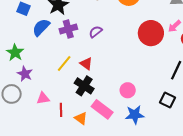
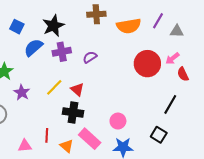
purple star: (25, 74) -> (22, 92), moved
black cross: (84, 86) -> (73, 112), turned -30
pink triangle: (43, 98) -> (25, 146), moved

